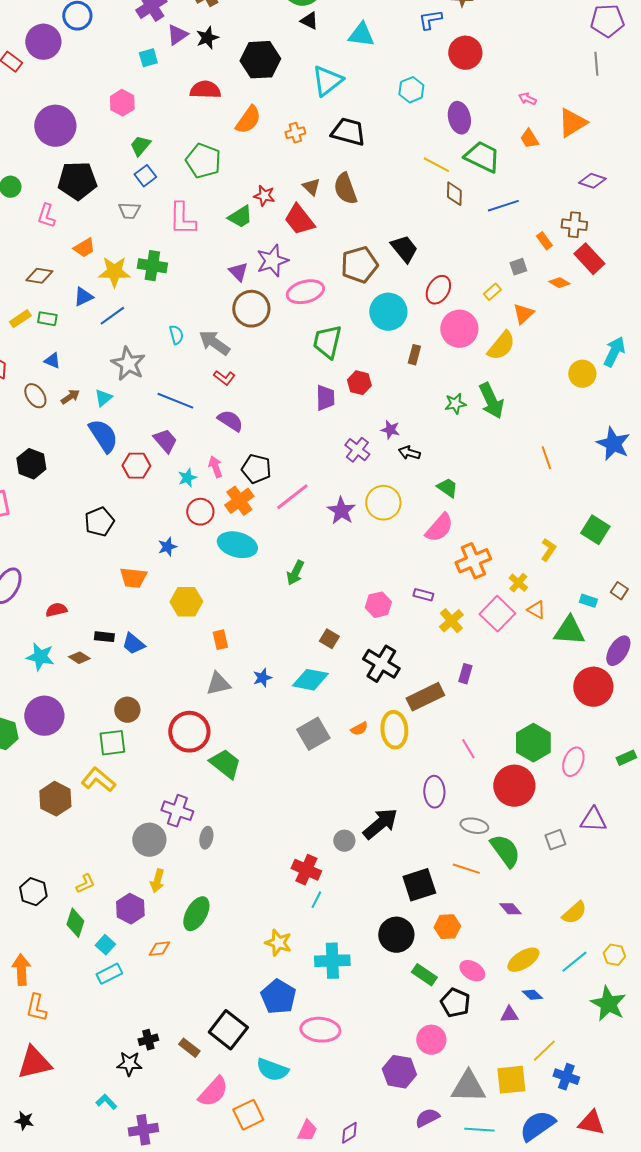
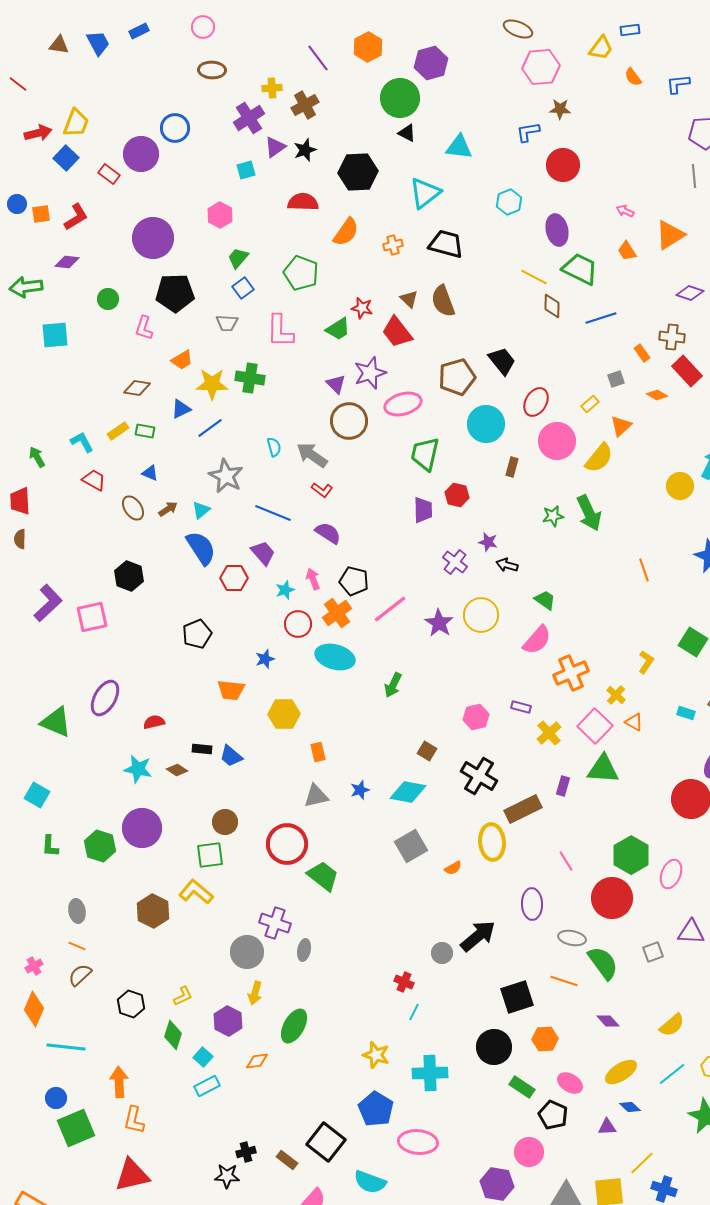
green triangle: (569, 631) -> (603, 769), moved
orange semicircle: (359, 729) -> (453, 868), moved
red cross: (306, 870) -> (404, 982), size x0.7

